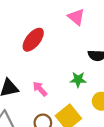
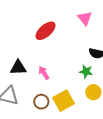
green star: (78, 80) -> (86, 71), moved

